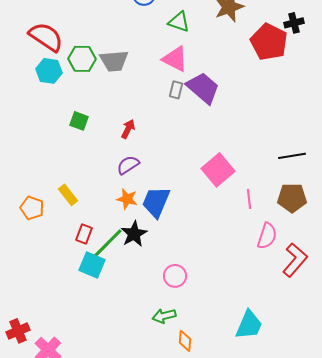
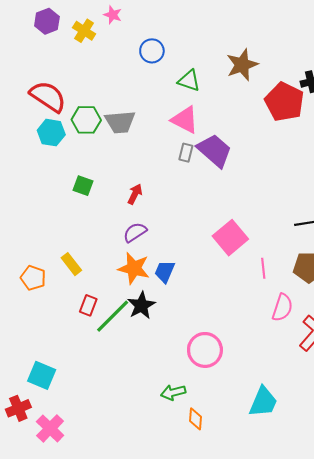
orange star: (127, 199) -> (134, 268), size x1.4
blue trapezoid: (156, 202) -> (165, 271), size x0.7
cyan square: (92, 265) -> (42, 375), moved
pink circle: (175, 276) -> (205, 350), moved, size x1.4

